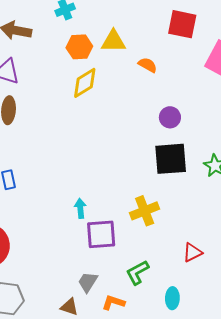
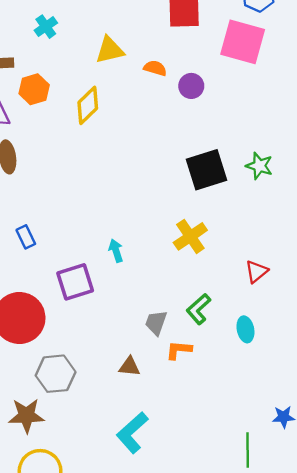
orange hexagon: (79, 47) -> (34, 89), moved
purple circle: (170, 117) -> (191, 86), moved
purple square: (101, 234) -> (75, 282), moved
gray trapezoid: (88, 282) -> (156, 323), moved

